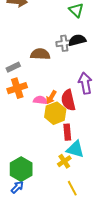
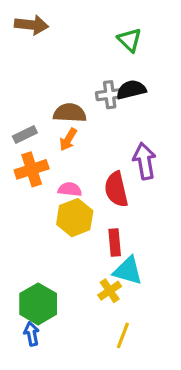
orange arrow: (51, 97) -> (68, 140), moved
yellow hexagon: (55, 113) -> (75, 218), moved
blue arrow: (17, 187) -> (32, 334), turned -56
yellow line: (72, 188) -> (123, 335), turned 49

